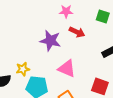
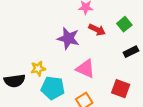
green square: (103, 16) -> (124, 24), moved, turned 32

